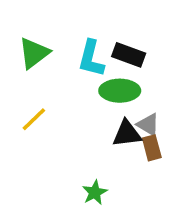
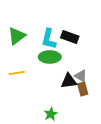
green ellipse: (120, 91) -> (50, 57), moved
yellow line: (34, 119) -> (17, 73), turned 35

